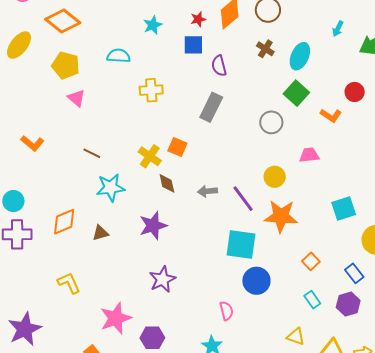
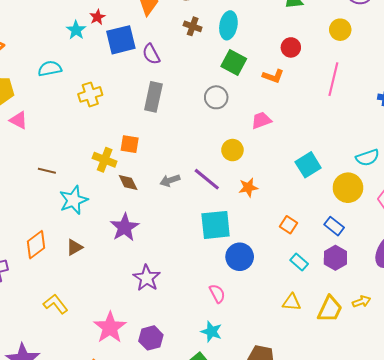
red star: (198, 19) -> (97, 17), moved
blue square: (193, 45) -> (121, 40), size x1.4
orange star: (281, 216) -> (248, 187), size x0.6

